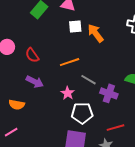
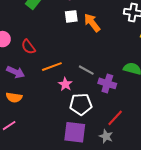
orange line: (70, 62) -> (52, 67), moved
purple arrow: (35, 82) -> (16, 72), moved
red line: (116, 128) -> (115, 118), turned -30

